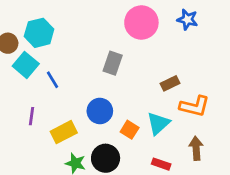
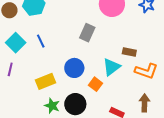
cyan square: (26, 65) -> (16, 43), moved
brown rectangle: (170, 83) -> (129, 52), turned 32
purple line: (32, 116) -> (10, 69), moved
cyan triangle: (158, 123) -> (111, 67), moved

